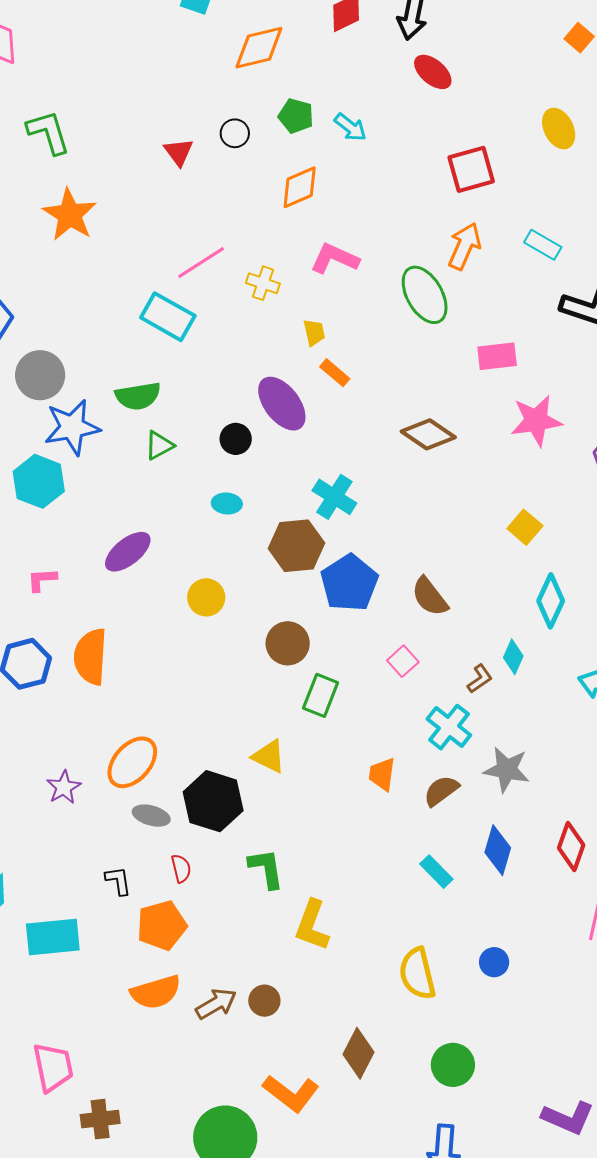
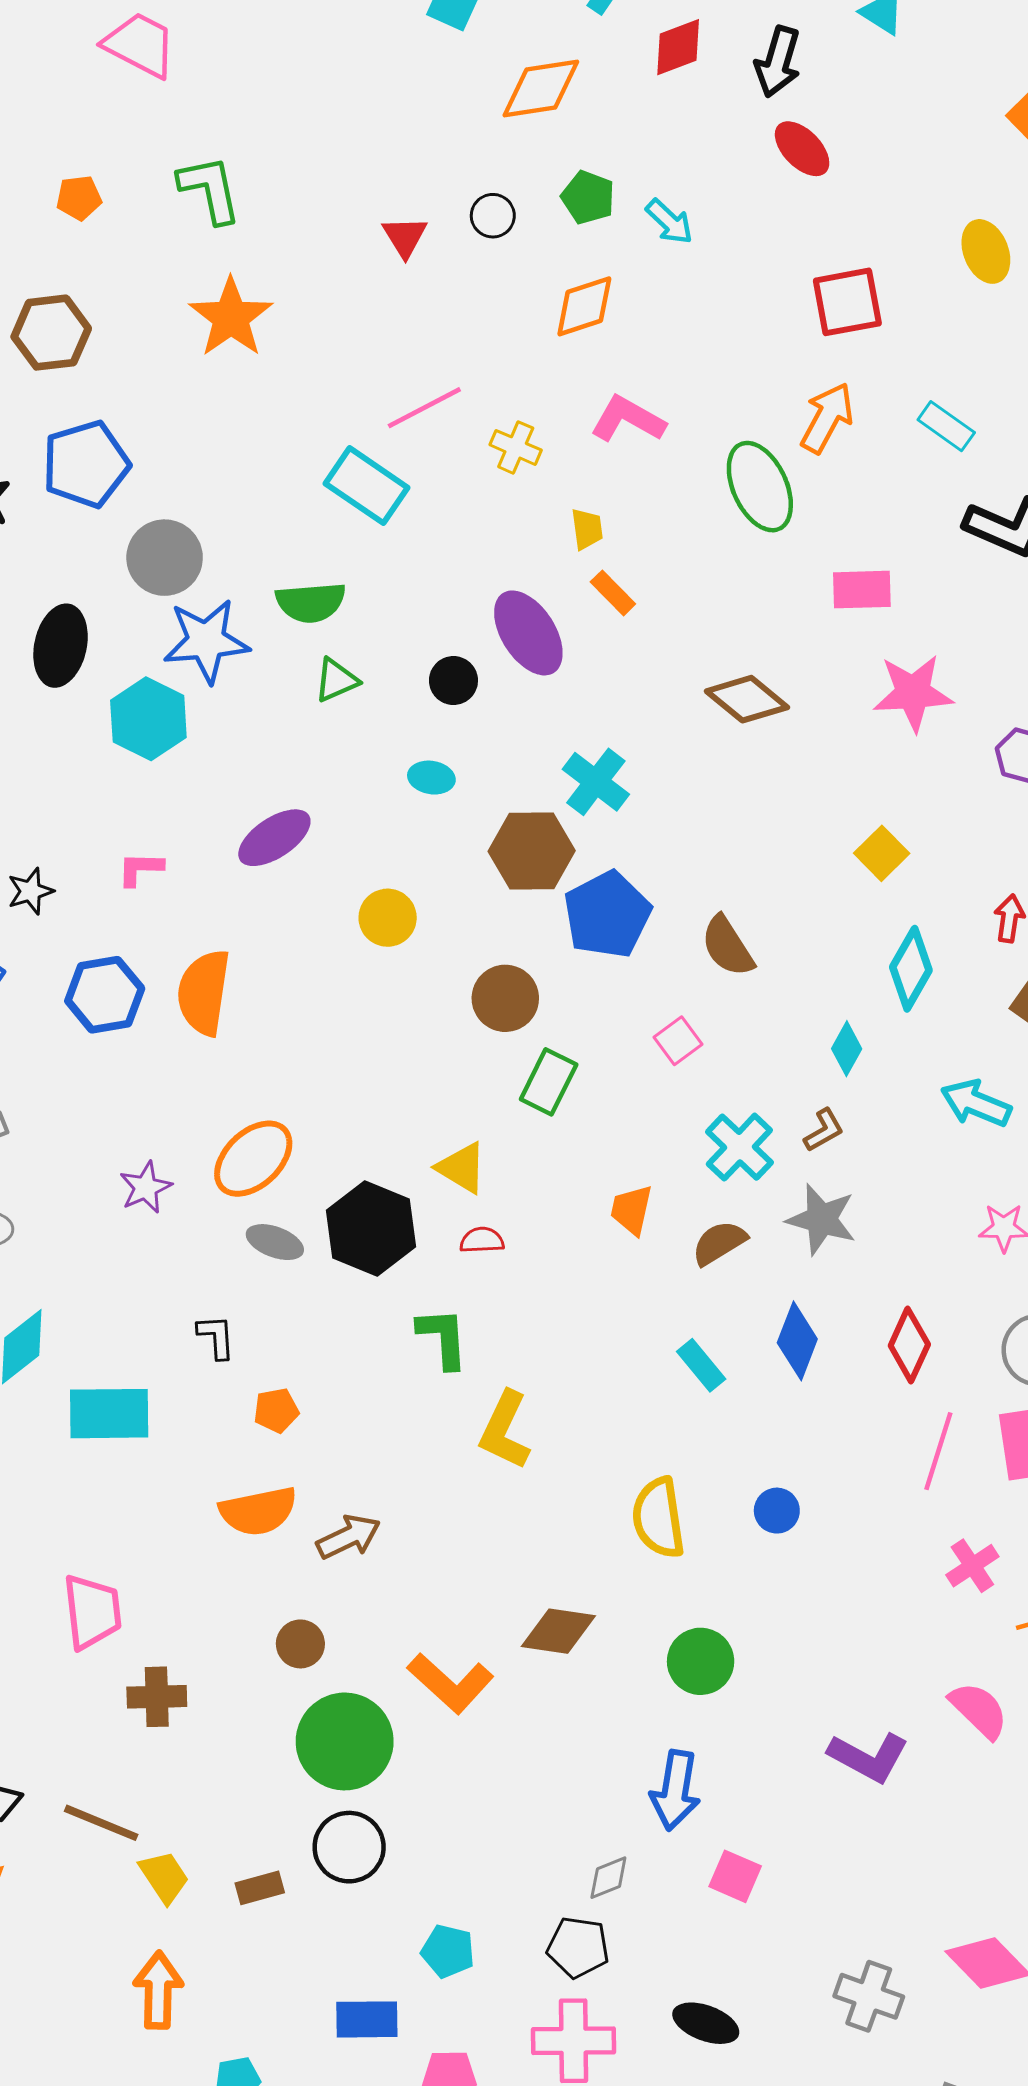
brown L-shape: (480, 679) -> (824, 1130), moved
red semicircle: (181, 868) -> (482, 1240), moved, turned -84
orange pentagon: (162, 925) -> (276, 1410), size x0.6
brown circle: (264, 1001) -> (300, 1644), moved
brown diamond: (358, 1053) -> (558, 1631), turned 66

